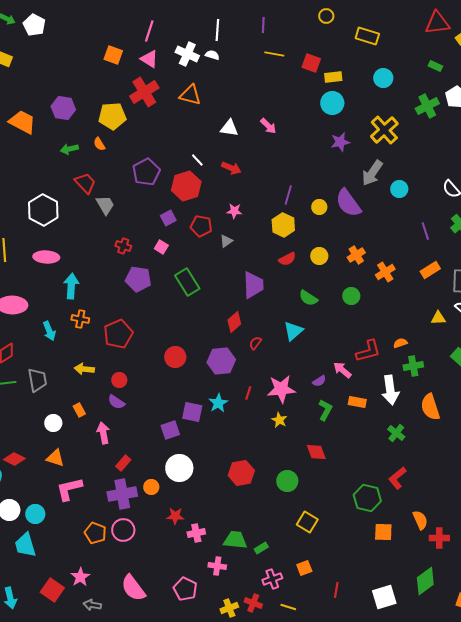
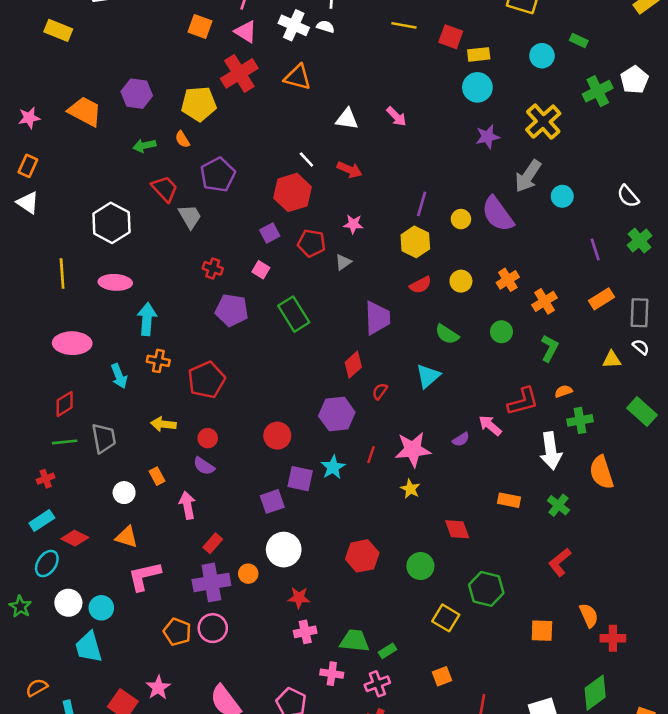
green rectangle: (435, 66) -> (579, 41), moved
purple pentagon: (146, 172) -> (218, 175), moved
red circle: (175, 357) -> (277, 436), moved
orange rectangle: (357, 402) -> (509, 500), moved
green L-shape: (325, 410) -> (550, 348), moved
green hexagon: (367, 498) -> (486, 589), moved
red star: (175, 516) -> (299, 598), moved
pink cross: (272, 579) -> (377, 684), moved

